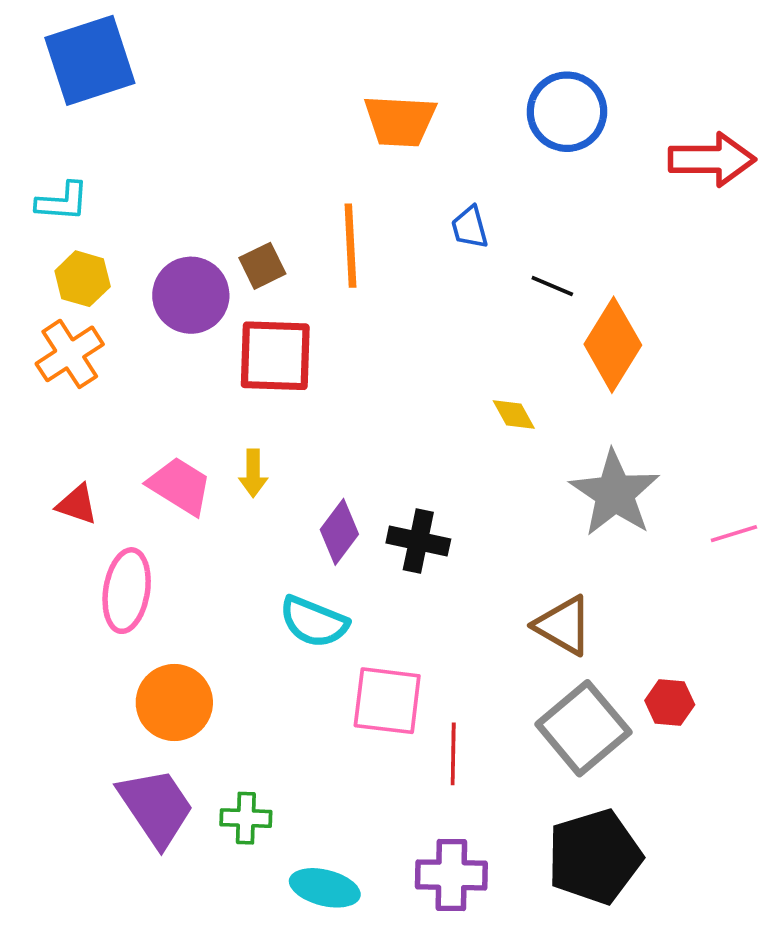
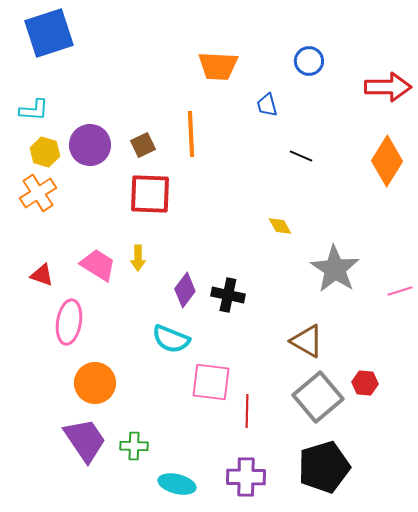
blue circle: (567, 112) -> (309, 61), size x0.7
blue trapezoid: (470, 227) -> (267, 105), moved
purple circle: (191, 295) -> (90, 145), moved
orange diamond: (613, 345) -> (387, 161), moved

